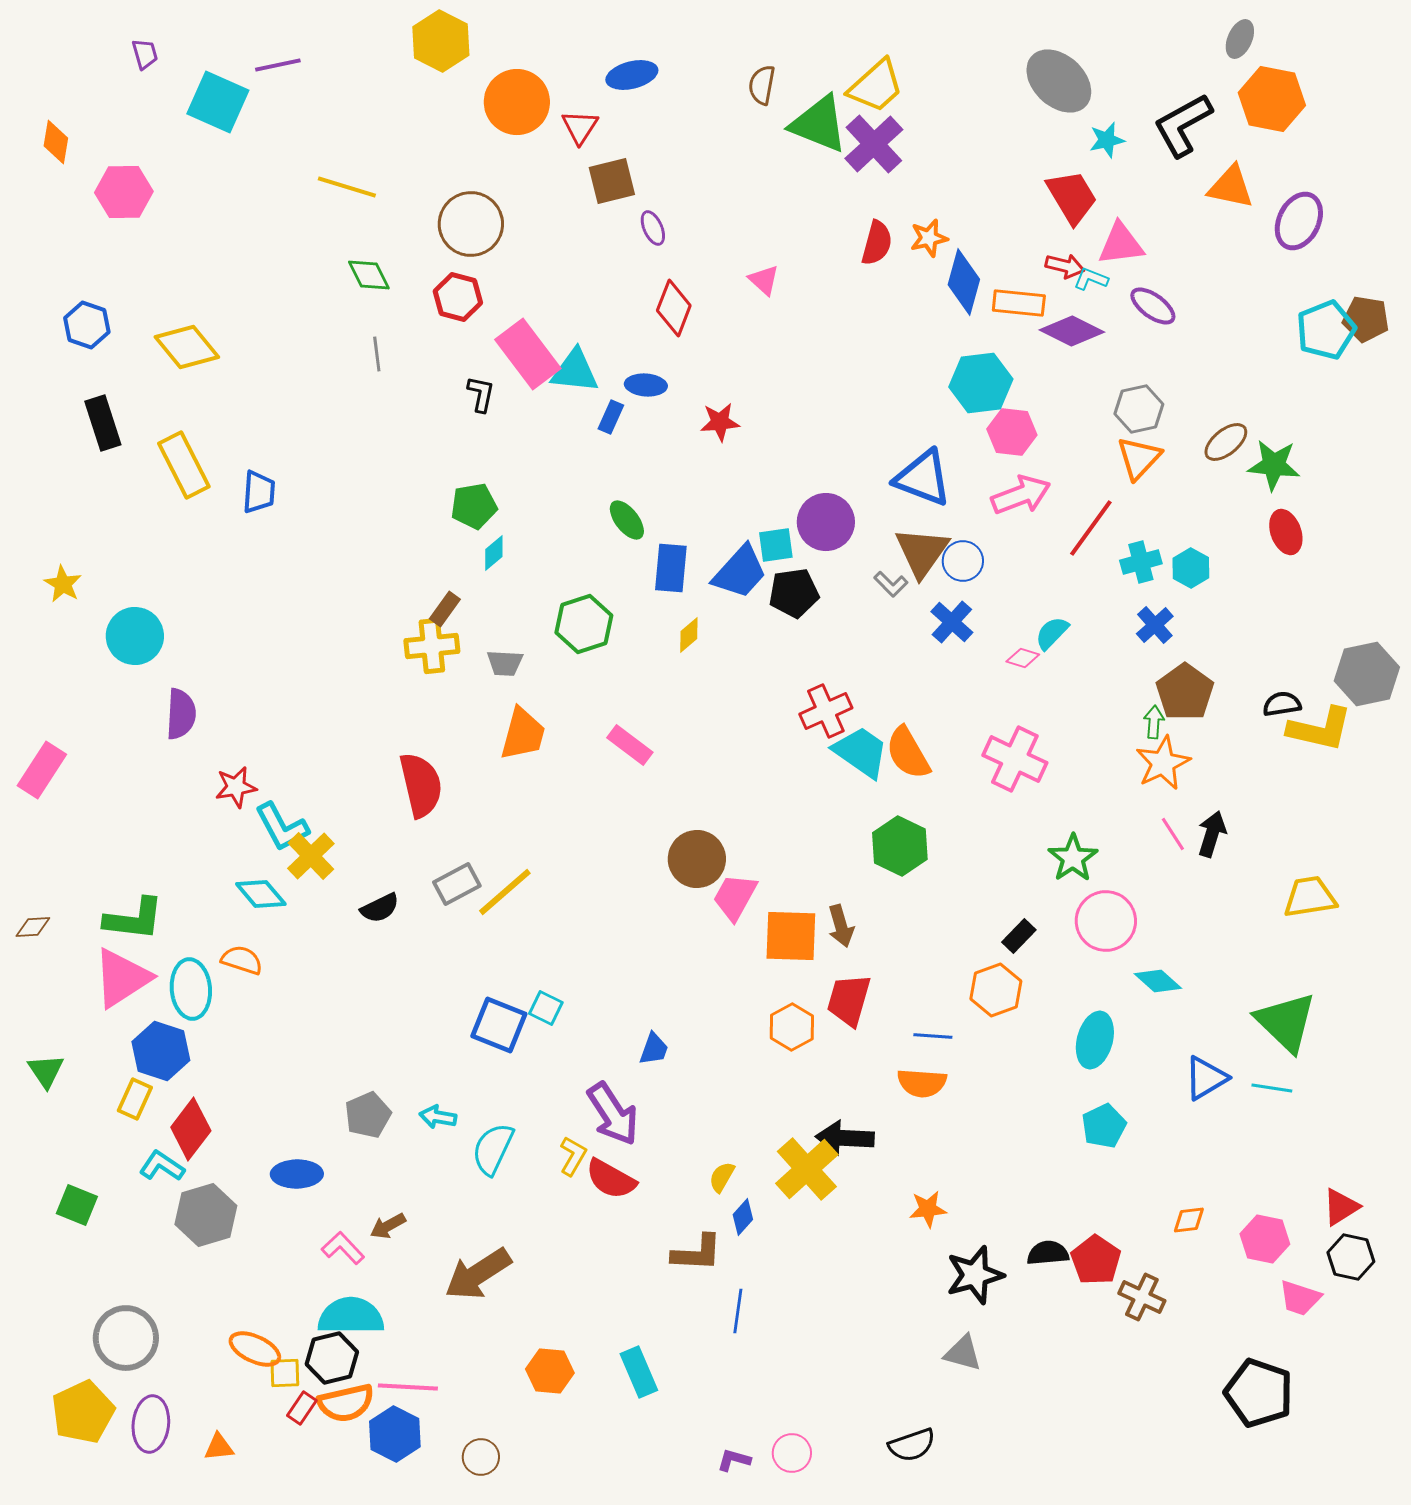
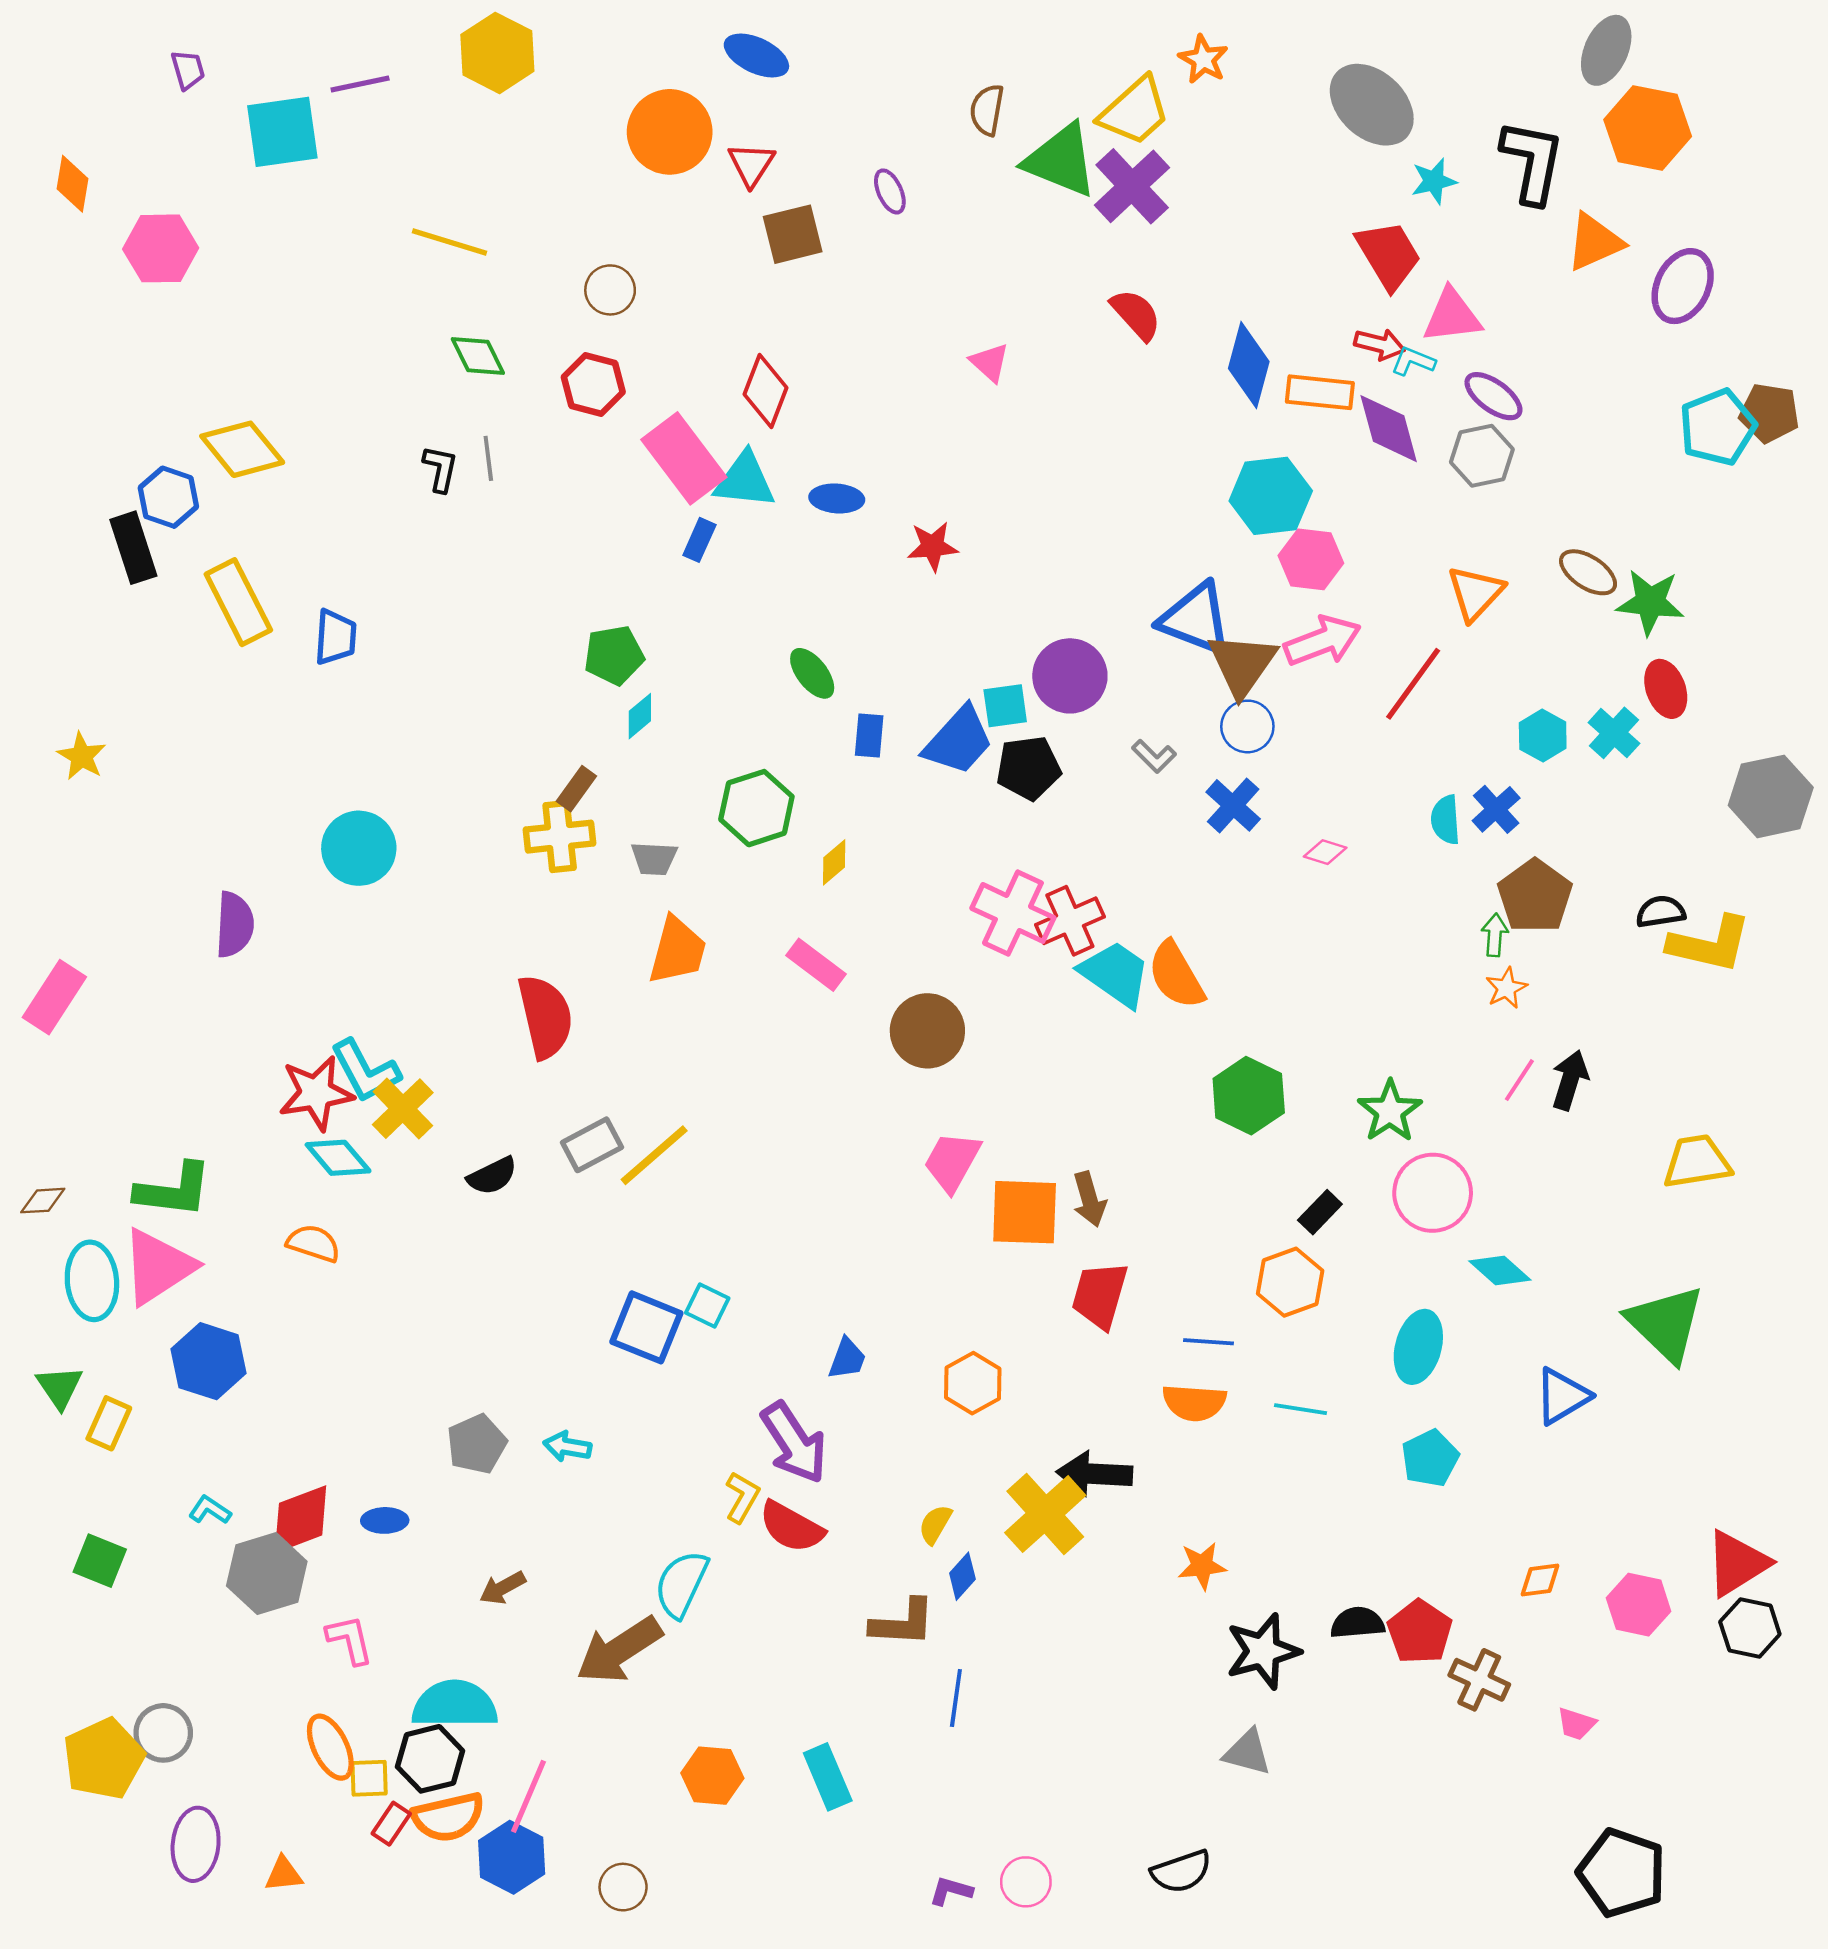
gray ellipse: (1240, 39) -> (1606, 50), size x1.4
yellow hexagon: (441, 41) -> (497, 53), moved
blue ellipse: (632, 75) -> (756, 55), moved, turned 39
cyan square: (218, 102) -> (282, 132), turned -32
black L-shape: (1183, 125) -> (1532, 162), turned 130
orange triangle: (1231, 187) -> (1595, 242), turned -36
brown circle: (471, 224) -> (610, 290), size x0.6
purple ellipse: (653, 228) -> (890, 191), moved
orange star: (929, 238) -> (1203, 59), moved, turned -30
red semicircle: (877, 243) -> (1136, 315), turned -57
red diamond: (674, 308) -> (766, 391), moved
blue hexagon: (87, 325) -> (168, 497), moved
purple diamond: (1072, 331) -> (1389, 429), turned 48
black L-shape: (481, 394) -> (440, 469), moved
gray hexagon: (1139, 409) -> (1482, 456), moved
blue rectangle: (611, 417) -> (699, 540), moved
brown ellipse: (1226, 442) -> (1588, 572), turned 72
brown triangle: (922, 552) -> (1242, 664), moved
cyan cross: (1141, 562) -> (1614, 733), moved, turned -33
blue rectangle: (671, 568) -> (869, 736), size x0.7
cyan semicircle: (1052, 633) -> (1446, 820), moved, turned -48
yellow diamond: (689, 635) -> (834, 862), moved
cyan circle: (135, 636) -> (359, 848), moved
gray hexagon: (1367, 674) -> (1771, 796), moved
pink cross: (1015, 759) -> (1013, 913), moved
orange star: (1163, 763) -> (1506, 988), size x0.6
red star: (236, 787) -> (316, 1093), moved, size x1.4
pink line: (1173, 834) -> (1519, 1080), turned 66
green hexagon: (900, 846) -> (1249, 1096), moved
brown circle: (697, 859) -> (927, 1031), moved
cyan ellipse: (191, 989) -> (92, 1281), moved
orange hexagon: (792, 1027) -> (973, 1383), moved
cyan line: (1272, 1088) -> (1300, 1409), moved
yellow rectangle: (135, 1099) -> (109, 1423), moved
red diamond: (191, 1129) -> (301, 1519), moved, turned 32
cyan semicircle: (493, 1149) -> (681, 1584), moved
cyan L-shape: (162, 1166) -> (210, 1510), size x0.7
blue ellipse: (297, 1174) -> (385, 1520), size x0.7
red triangle: (1341, 1207) -> (1737, 1563), size x1.4
pink L-shape: (343, 1248) -> (350, 1640), moved, turned 30
pink trapezoid: (1300, 1298) -> (1576, 1724), moved, size x0.7
gray circle: (126, 1338) -> (163, 1733), size x0.7
orange ellipse: (255, 1349) -> (330, 1747), turned 39
pink line: (408, 1387) -> (528, 1796), turned -70
black pentagon: (1259, 1393) -> (1622, 1873), moved
yellow pentagon: (83, 1412) -> (104, 1759), moved

